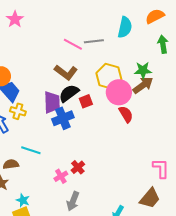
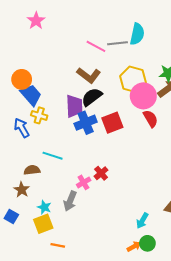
cyan semicircle: (125, 27) -> (137, 34), moved
red square: (86, 101) -> (112, 123), moved, size x1.5
gray arrow: (73, 201) -> (70, 201), moved

